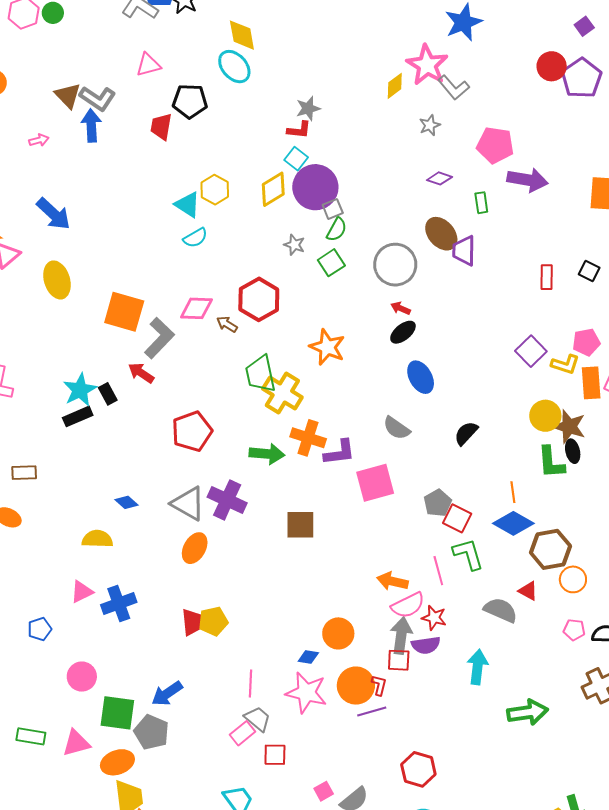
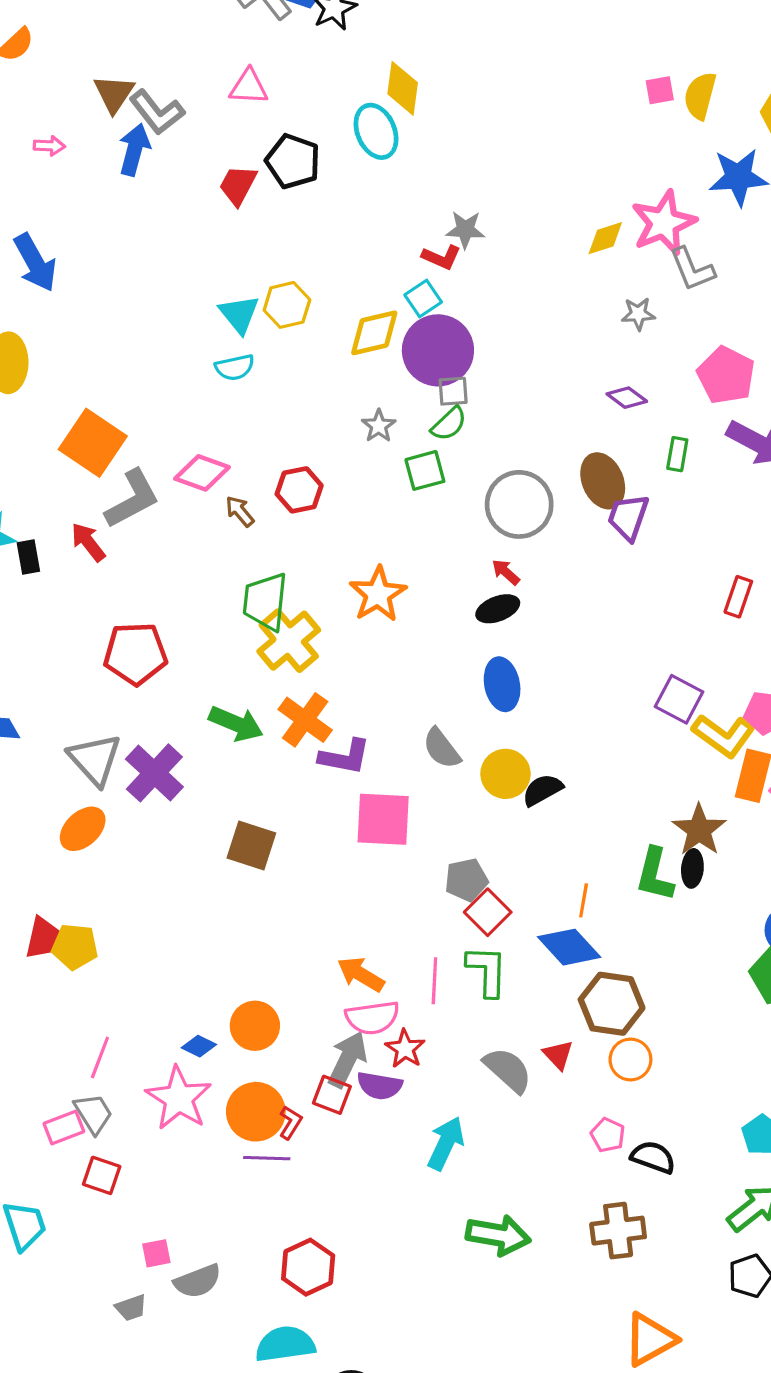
red hexagon: (259, 299) -> (299, 490), size x0.7
purple square: (531, 351) -> (679, 699), turned -36
yellow L-shape: (565, 364) -> (724, 736), size x1.4
yellow circle: (545, 416) -> (505, 774), moved

